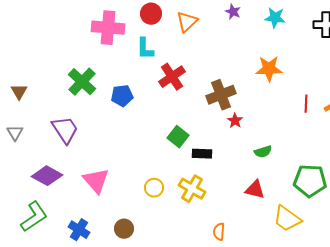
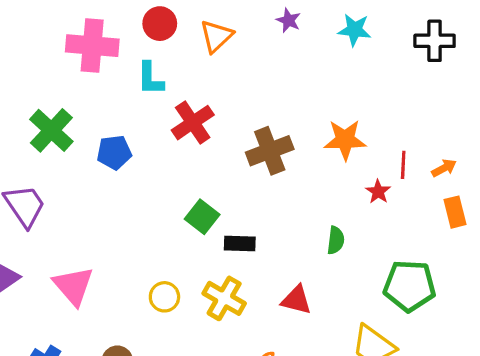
orange star: (269, 69) -> (345, 140), moved
red star: (235, 121) -> (378, 192), moved
green semicircle: (263, 152) -> (336, 240), turned -66
red triangle: (255, 190) -> (296, 300), moved

